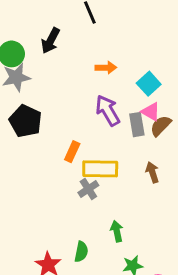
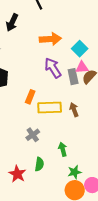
orange arrow: (106, 68) -> (50, 39), size x1.5
pink triangle: (151, 112) -> (82, 67), turned -32
brown arrow: (152, 172) -> (74, 110), moved
gray cross: (88, 189) -> (33, 135), moved

